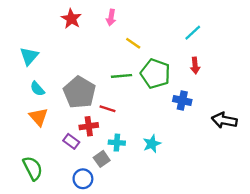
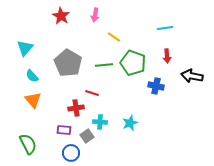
cyan line: (193, 33) -> (165, 28), turned 35
gray pentagon: (79, 92) -> (68, 63), moved
black arrow: (224, 120) -> (192, 76), moved
purple rectangle: (71, 141) -> (64, 130), moved, turned -32

